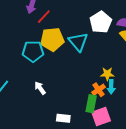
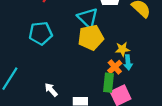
yellow pentagon: (52, 39) -> (91, 37), moved
white arrow: (40, 88) -> (51, 90), moved

